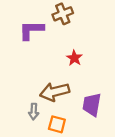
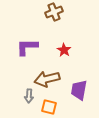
purple L-shape: (31, 30) -> (27, 47), moved

